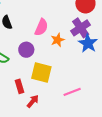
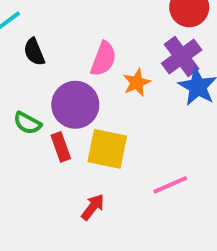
purple circle: (26, 50) -> (75, 105), size x1.5
red rectangle: (19, 86) -> (61, 147), moved

